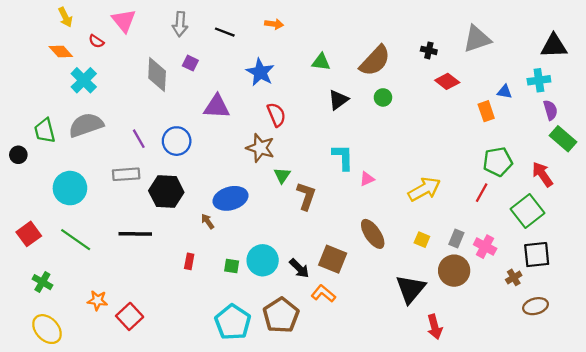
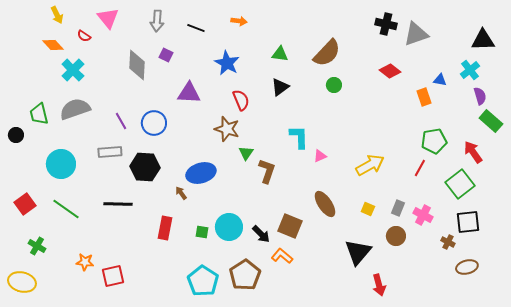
black cross: (429, 50) -> (386, 24), moved, size x1.5
cyan cross: (539, 80) -> (470, 70), turned -30
black triangle: (338, 100) -> (280, 87), moved
red rectangle: (189, 261) -> (165, 228), size x1.6
brown circle: (454, 271) -> (396, 236), size x0.7
brown cross: (514, 277) -> (448, 242), turned -32
red square: (130, 316) -> (113, 276), turned 30
yellow ellipse: (47, 329) -> (22, 282), moved, turned -32

